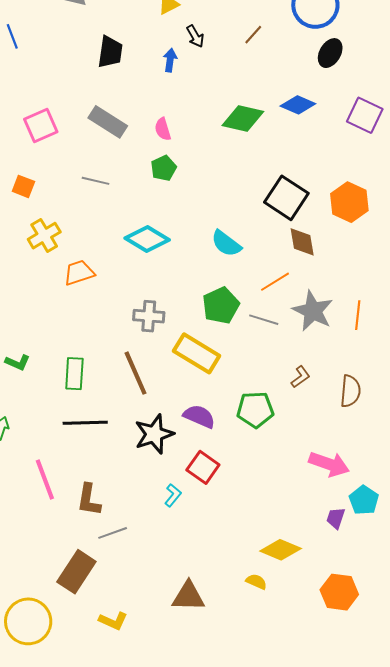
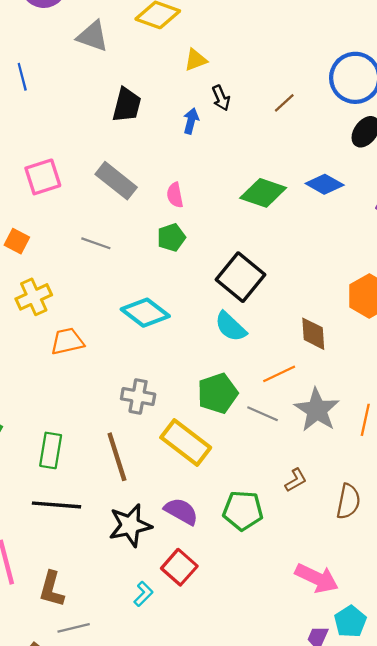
black square: (286, 198) -> (240, 277), moved

